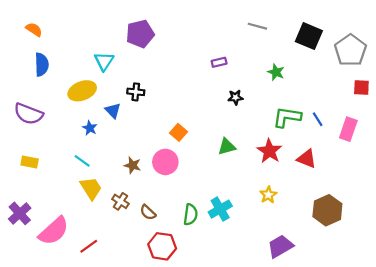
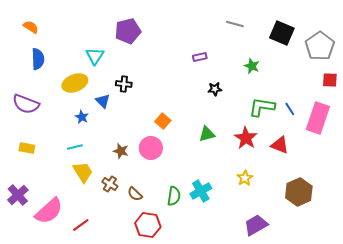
pink rectangle: (348, 129) -> (318, 118), size x1.4
cyan line: (82, 161) -> (75, 147), turned -49

